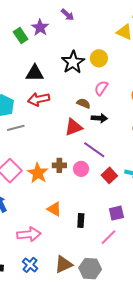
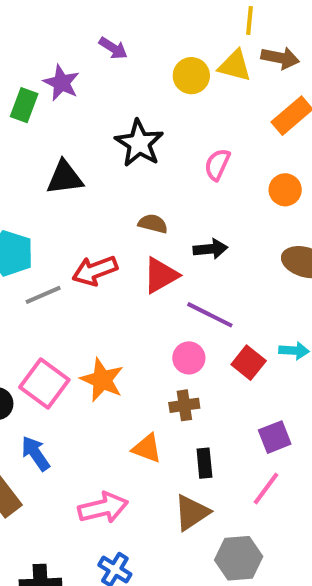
green rectangle: (21, 35) -> (24, 105), turned 63
yellow circle: (99, 58) -> (191, 76), moved
pink semicircle: (101, 88) -> (217, 164), moved
red arrow: (39, 99) -> (95, 271), moved
brown semicircle: (84, 103) -> (153, 224), moved
brown cross: (59, 165) -> (184, 405), moved
brown triangle: (64, 264) -> (192, 513), moved

